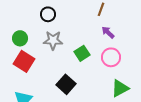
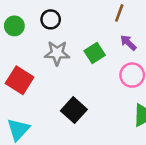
green circle: (20, 38) -> (14, 26), moved
green square: (82, 53) -> (95, 53), moved

